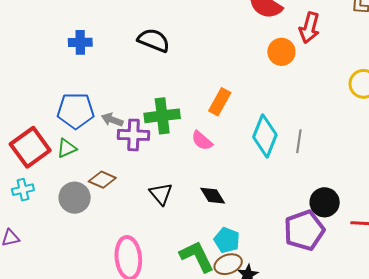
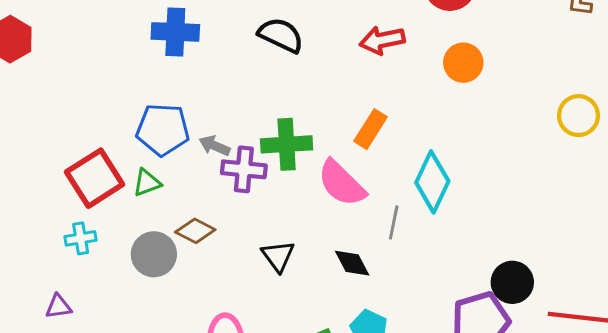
red arrow: (309, 28) -> (382, 40), moved, turned 60
blue cross: (80, 42) -> (175, 32), size x1.4
pink semicircle: (202, 141) -> (342, 183), size x1.6
gray line: (299, 141) -> (394, 222), moved

